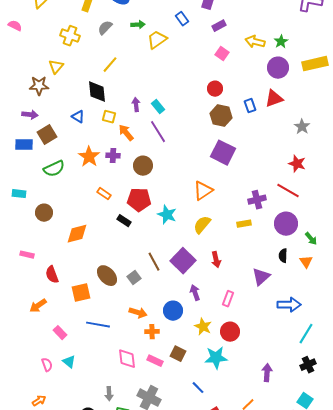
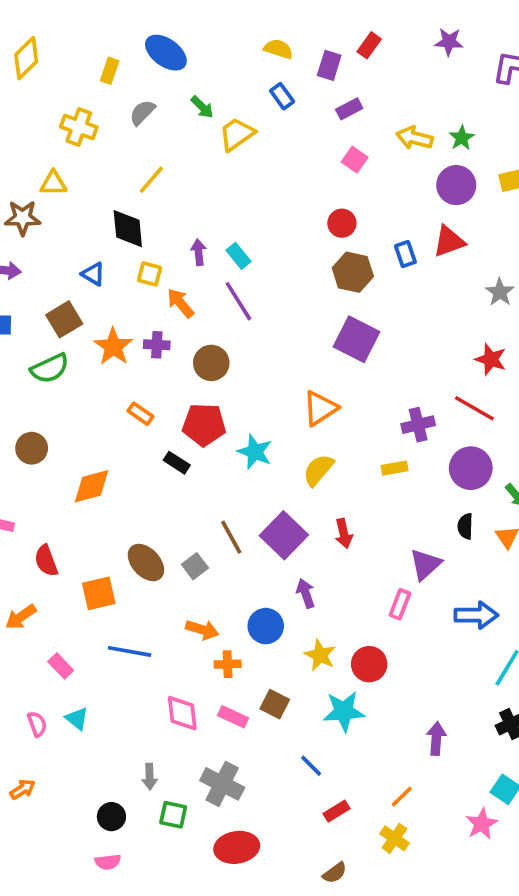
green arrow: (138, 25) -> (202, 107), turned 48
yellow triangle: (56, 67) -> (53, 183), turned 49
brown square: (47, 135) -> (64, 319), moved
pink rectangle: (228, 299) -> (400, 604), moved

